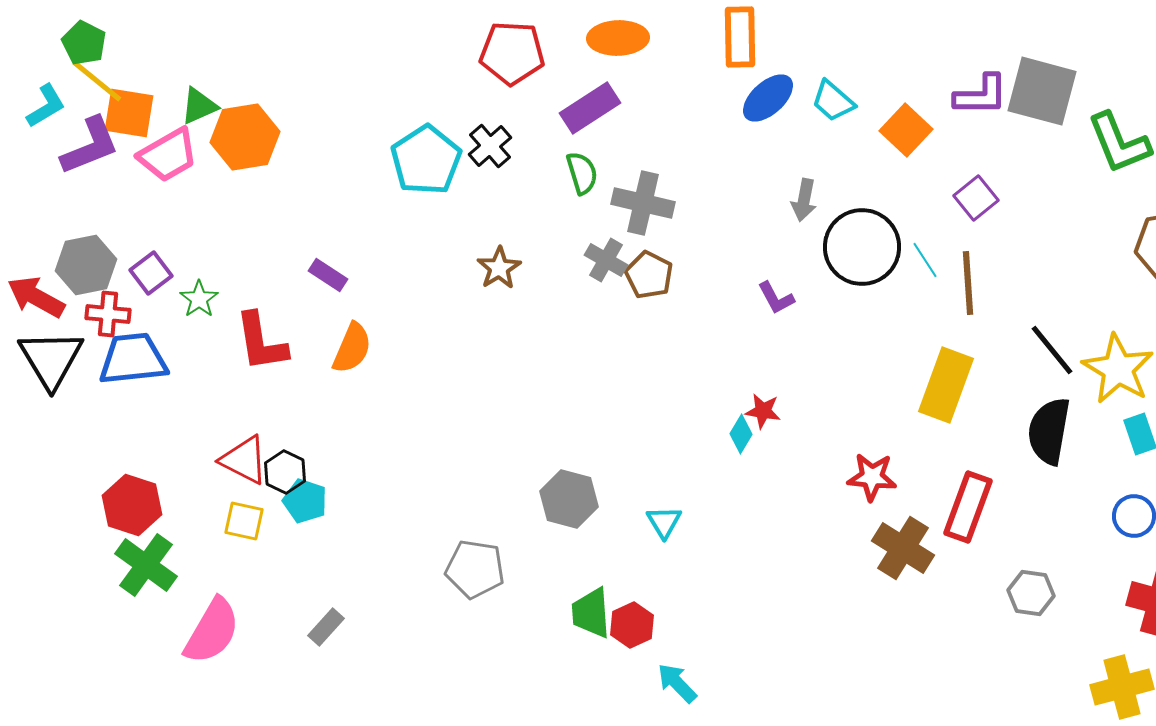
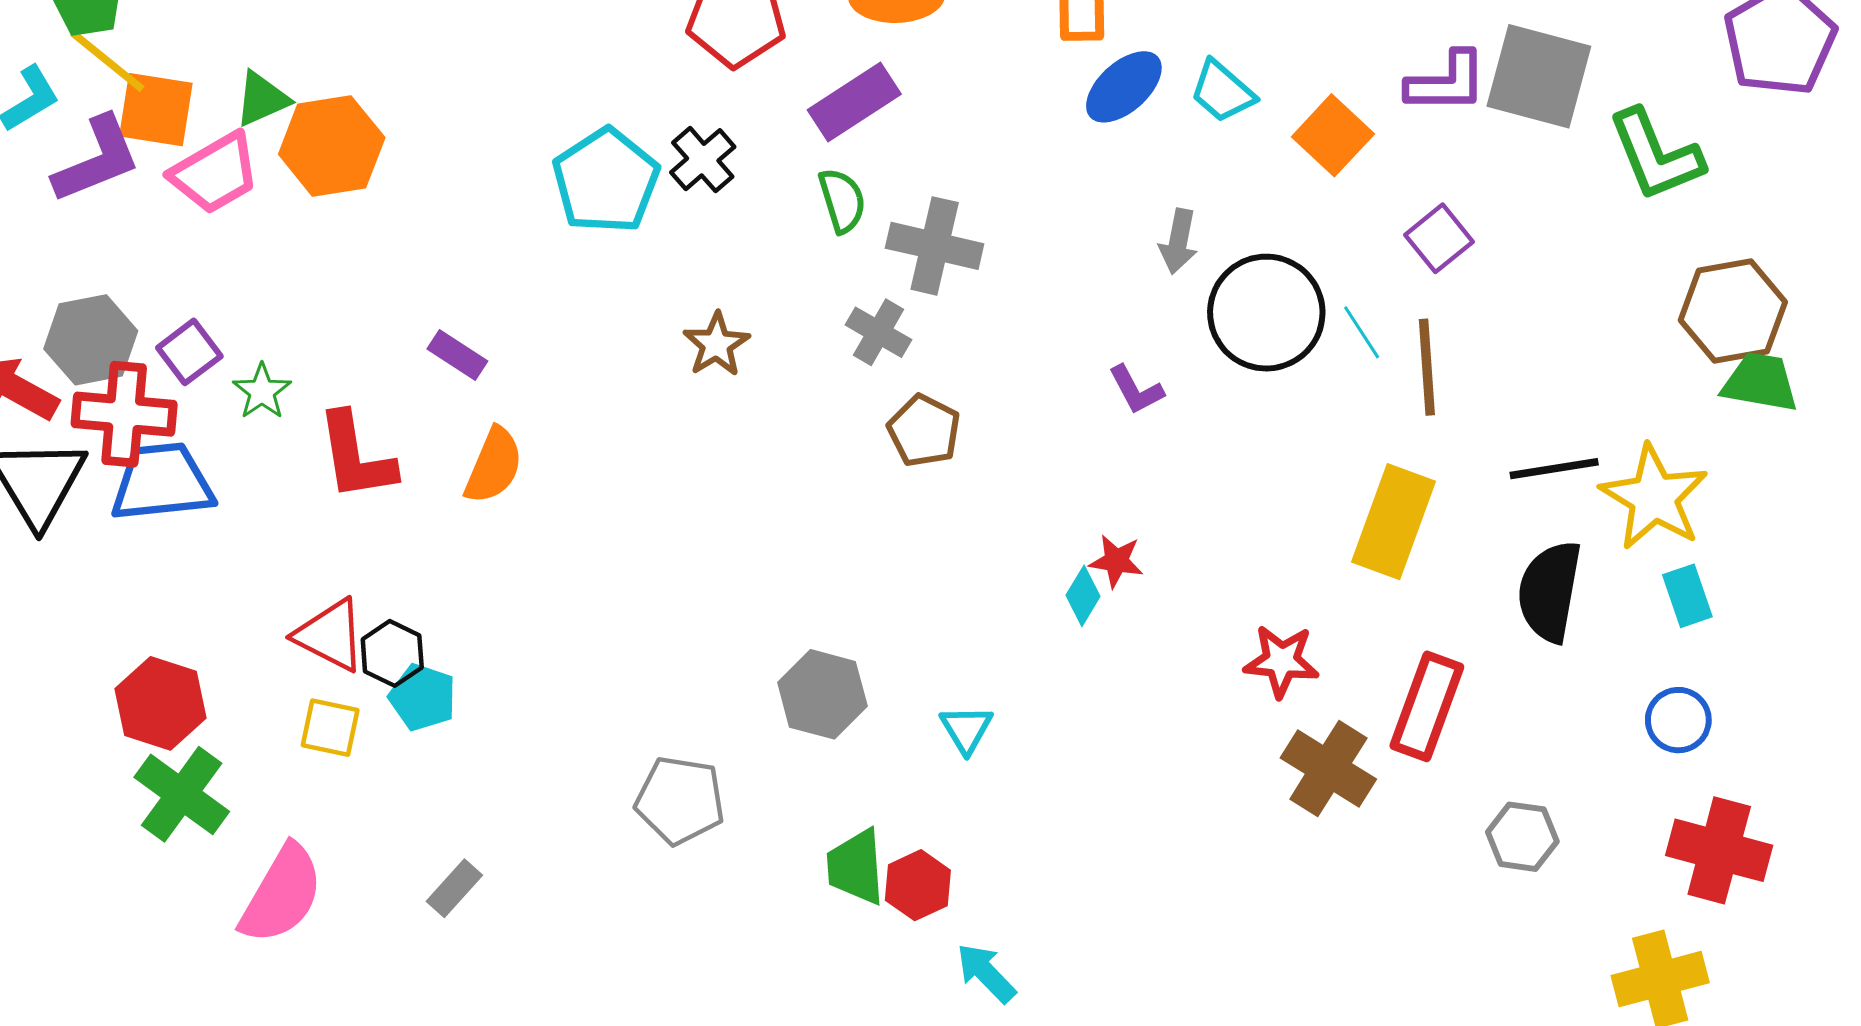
brown pentagon: (649, 275) -> (924, 431), moved
red cross: (108, 314) -> (124, 414), size x1.5
black line: (1052, 350) -> (1554, 469), turned -60

